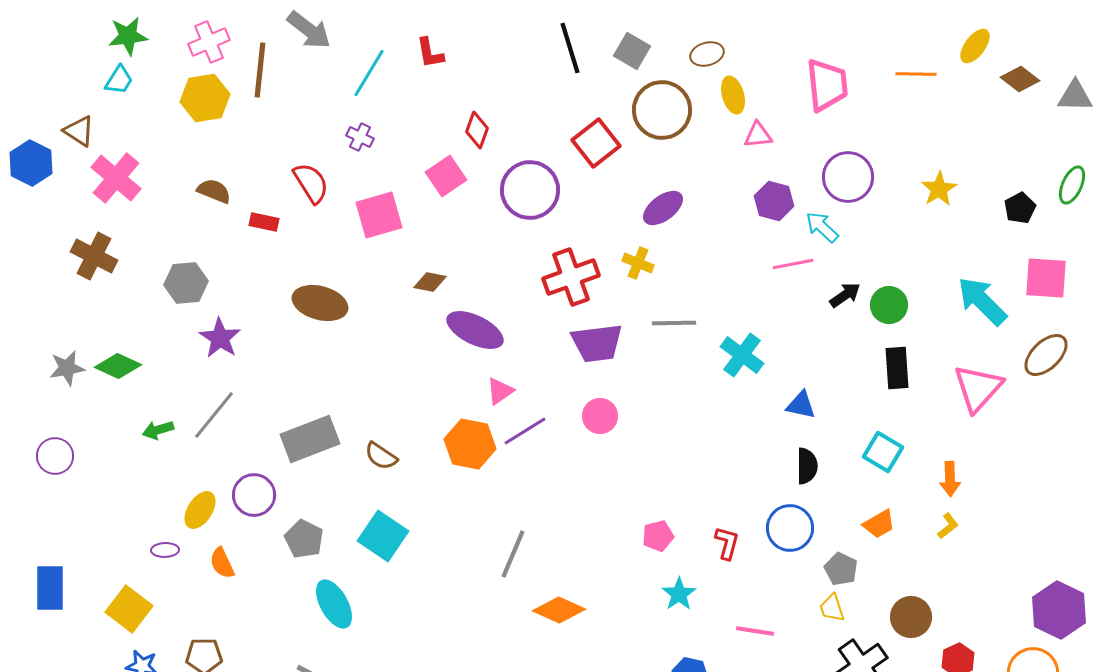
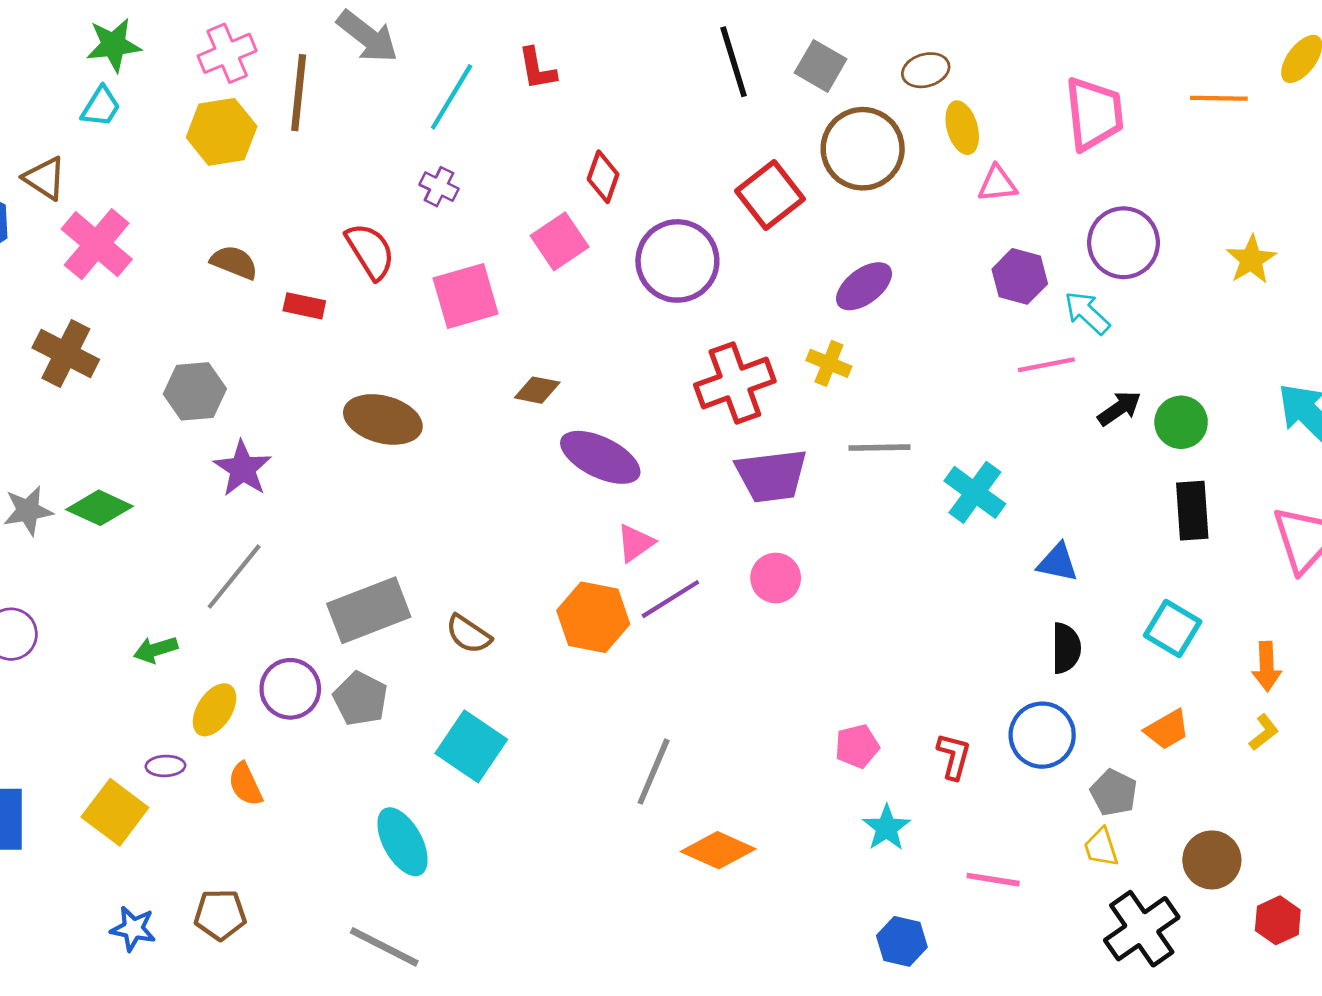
green arrow: (158, 430) -> (156, 650), moved
gray pentagon: (304, 539) -> (360, 699), moved
yellow square: (129, 609) -> (115, 812), moved

